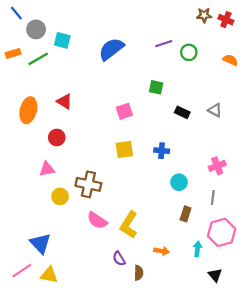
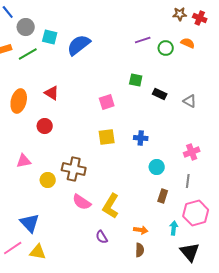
blue semicircle: (111, 49) -> (79, 45), moved
orange semicircle: (230, 60) -> (188, 43), moved
black rectangle: (182, 112) -> (160, 94), moved
pink triangle: (47, 169) -> (24, 161), moved
brown semicircle: (139, 273) -> (140, 250), moved
black triangle: (215, 275) -> (190, 252), size x1.5

